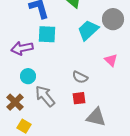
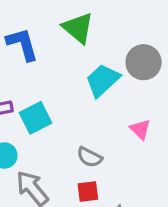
cyan square: (47, 34) -> (35, 118), moved, turned -30

